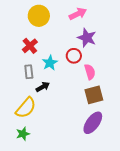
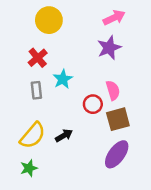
pink arrow: (78, 14) -> (114, 18), moved
purple star: (87, 38) -> (109, 48), turned 30
red circle: (74, 56) -> (93, 104), moved
black arrow: (43, 87) -> (64, 135), moved

